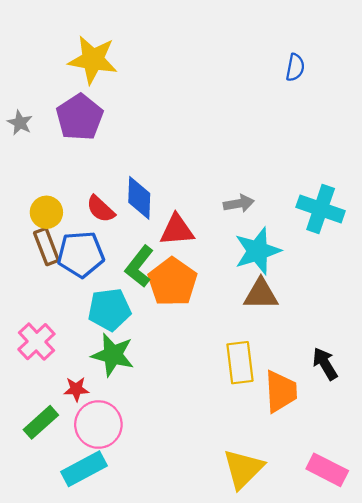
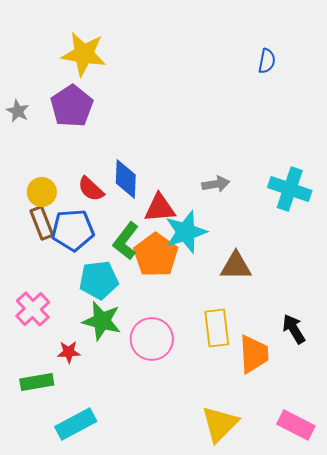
cyan star: (258, 251) -> (186, 232), moved
green rectangle: (41, 422) -> (37, 382), turned 32
pink circle: (98, 425) -> (152, 339), moved

